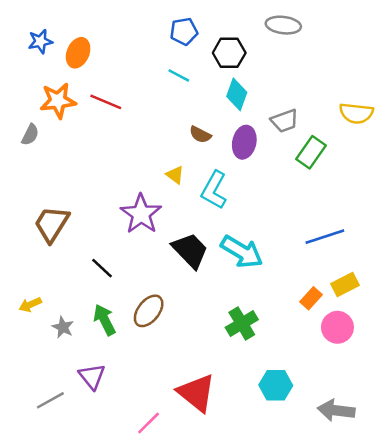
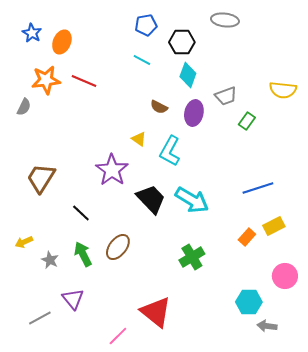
blue star: (40, 41) -> (32, 33), turned -30
green rectangle: (311, 152) -> (247, 121), size x0.7
pink circle: (337, 327) -> (285, 276), moved
cyan hexagon: (276, 385) -> (249, 302), moved
gray arrow: (336, 410) -> (267, 326), size x0.7

